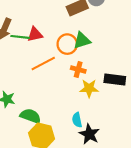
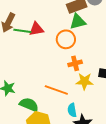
green triangle: (82, 40) -> (78, 22), moved
orange line: (43, 64) -> (56, 90), moved, turned 45
orange cross: (78, 69) -> (75, 63), turned -32

